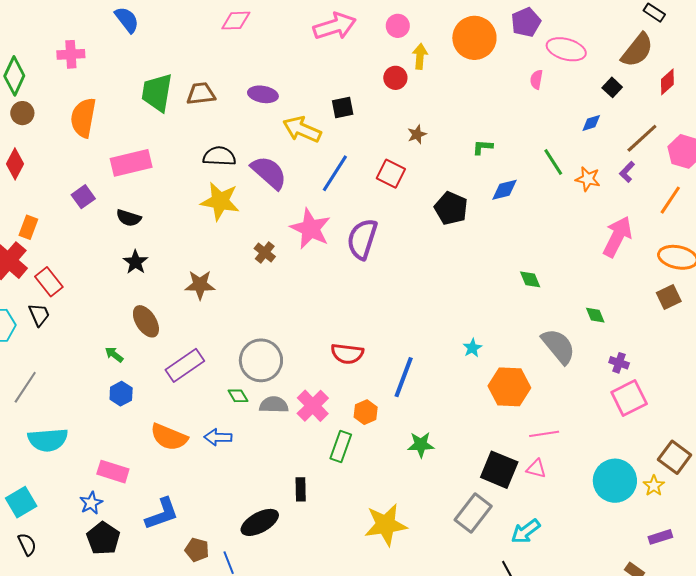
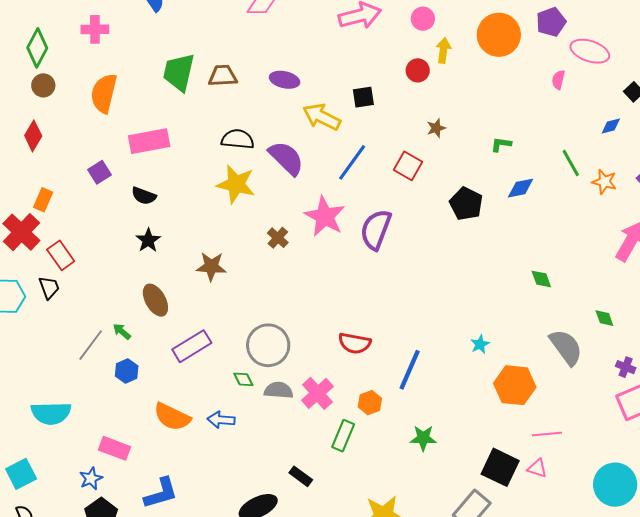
gray line: (25, 387) -> (91, 345), moved
black rectangle: (301, 489) -> (301, 476), turned -55

